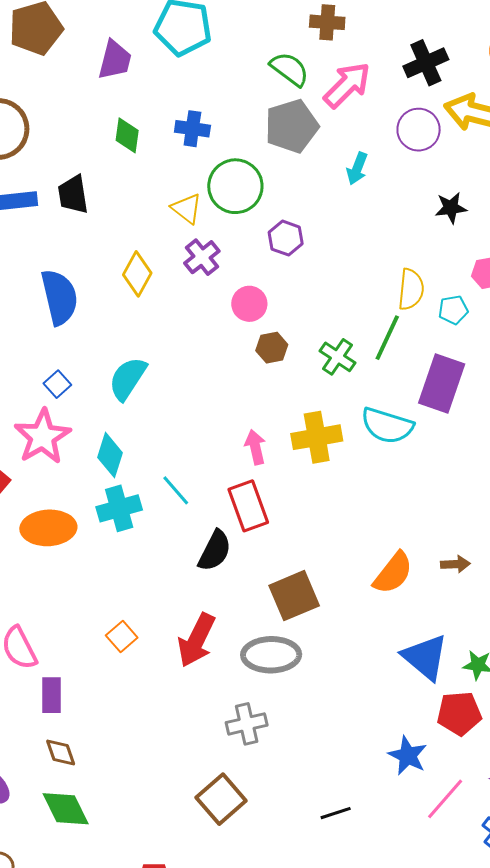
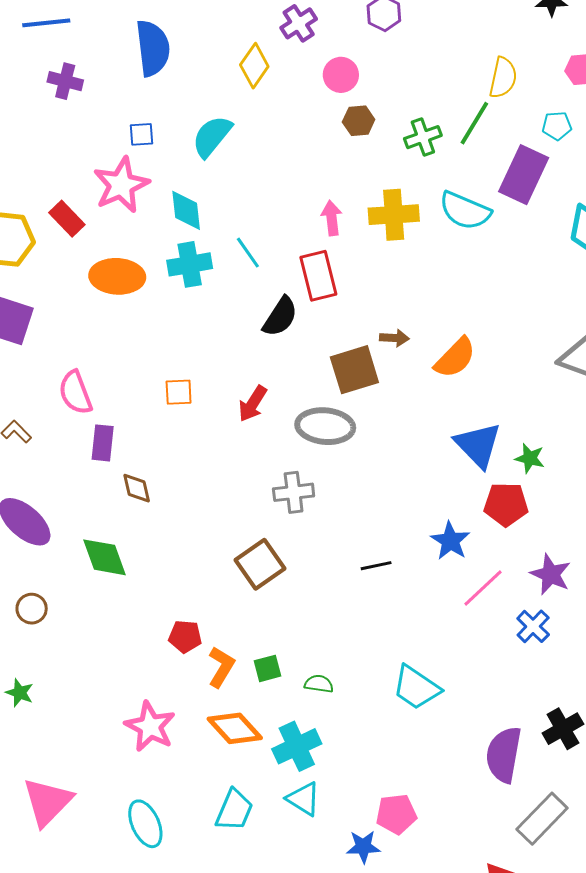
yellow diamond: (137, 274) -> (254, 66), moved
cyan pentagon: (453, 310) -> (557, 126), moved
green cross: (338, 357) -> (423, 137), turned 30
blue square: (57, 384) -> (141, 134), turned 32
cyan diamond: (110, 455) -> (186, 210), turned -30
brown arrow: (455, 564) -> (394, 338), moved
orange square: (122, 637) -> (179, 392), turned 32
red arrow: (197, 640) -> (253, 404), size x0.7
brown diamond: (61, 752) -> (137, 488), moved
black line: (336, 813) -> (376, 566), moved

